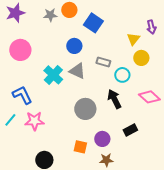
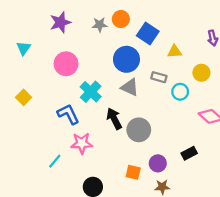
yellow triangle: (133, 39) -> (175, 51), moved, turned 48
blue circle: (74, 46) -> (126, 59), size x1.5
cyan cross: (53, 75) -> (91, 92), moved
black arrow: (114, 99) -> (114, 119), moved
cyan line: (10, 120) -> (55, 161), moved

